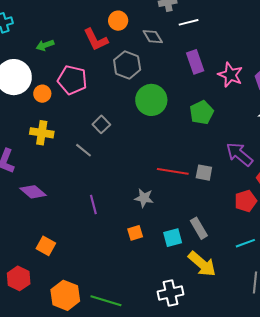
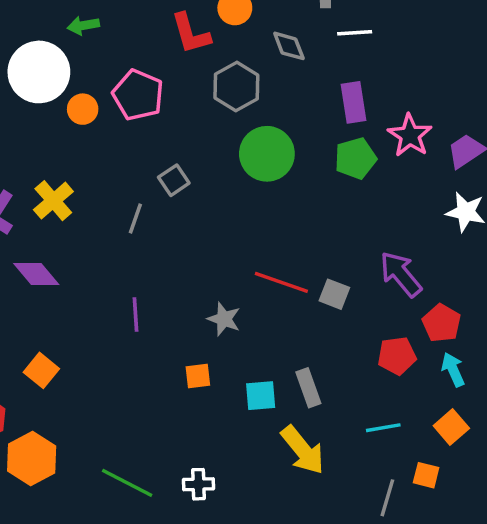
green arrow: (45, 45) -> (83, 25), moved
green pentagon: (202, 113) -> (355, 158), moved
yellow cross: (42, 133) -> (53, 201), moved, turned 30
gray line: (83, 150) -> (135, 219), turned 60
white cross: (171, 293) -> (198, 484), moved, size x0.7
orange hexagon: (65, 295) -> (32, 459), moved

